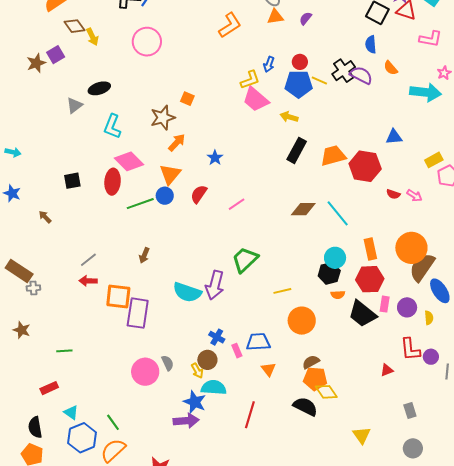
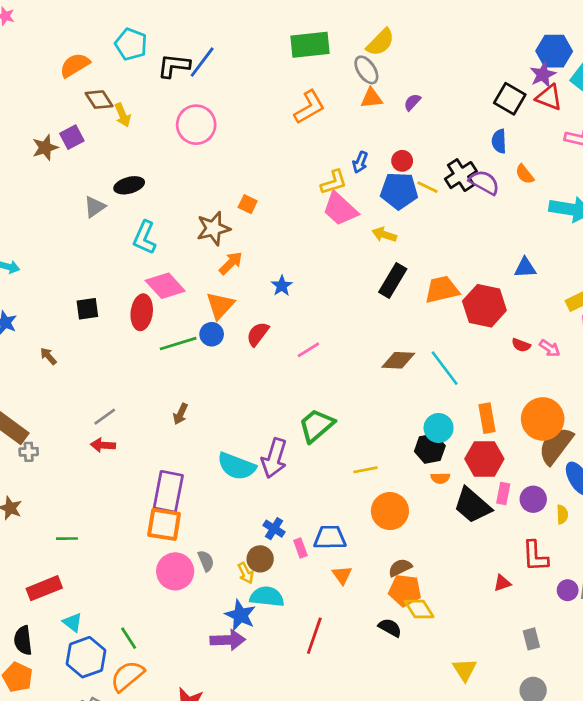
orange square: (118, 297) -> (164, 524), moved
purple circle: (431, 357) -> (568, 590), moved
red rectangle: (49, 388) -> (44, 588), size x1.4
black semicircle: (305, 407) -> (390, 628), size x0.7

